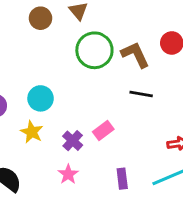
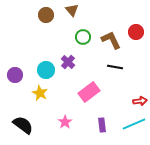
green circle: (94, 50) -> (83, 37), size x0.6
pink rectangle: (103, 130) -> (89, 92), size x1.5
purple cross: (73, 141) -> (68, 62), moved

